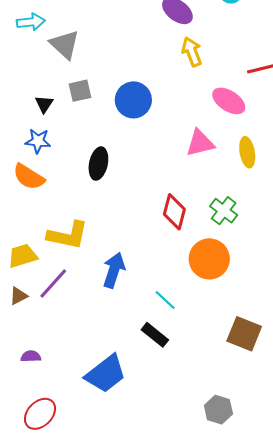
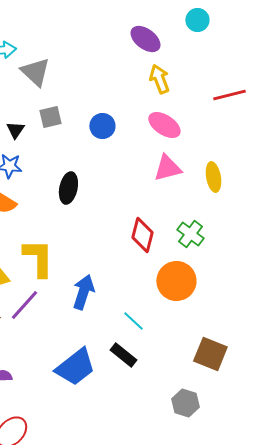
blue circle: (133, 100) -> (102, 126), size x0.7
pink ellipse: (229, 101) -> (164, 125), moved
yellow L-shape: (68, 235) -> (38, 258), turned -102
blue trapezoid: (106, 374) -> (75, 367), moved
gray hexagon: (218, 410) -> (185, 403), moved

